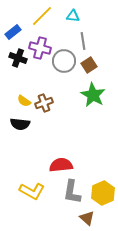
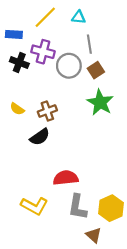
blue rectangle: (13, 32) -> (14, 34), turned 42
yellow semicircle: (24, 101) -> (17, 109), moved
black semicircle: (20, 124) -> (40, 137), moved, turned -42

